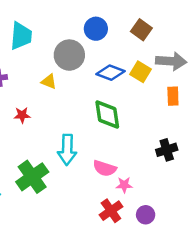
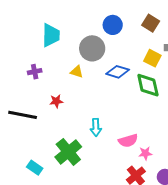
blue diamond: (111, 73) -> (118, 72), moved
green diamond: (107, 114) -> (148, 85), moved
cyan arrow: (67, 150) -> (96, 127), size x0.7
pink semicircle: (105, 168) -> (128, 141), turned -30

